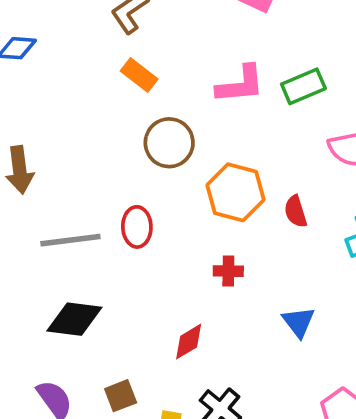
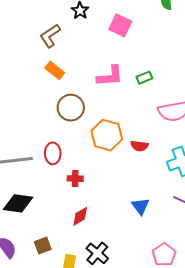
green rectangle: (303, 86) -> (144, 78), size x0.7
red semicircle: (296, 211) -> (139, 146), turned -66
red cross: (228, 271) -> (75, 179), moved

